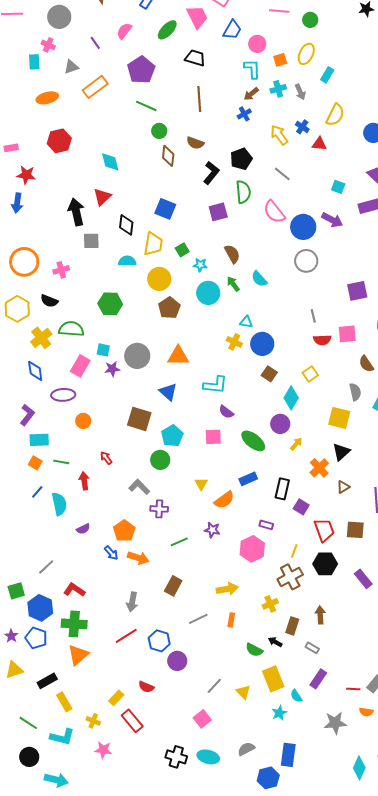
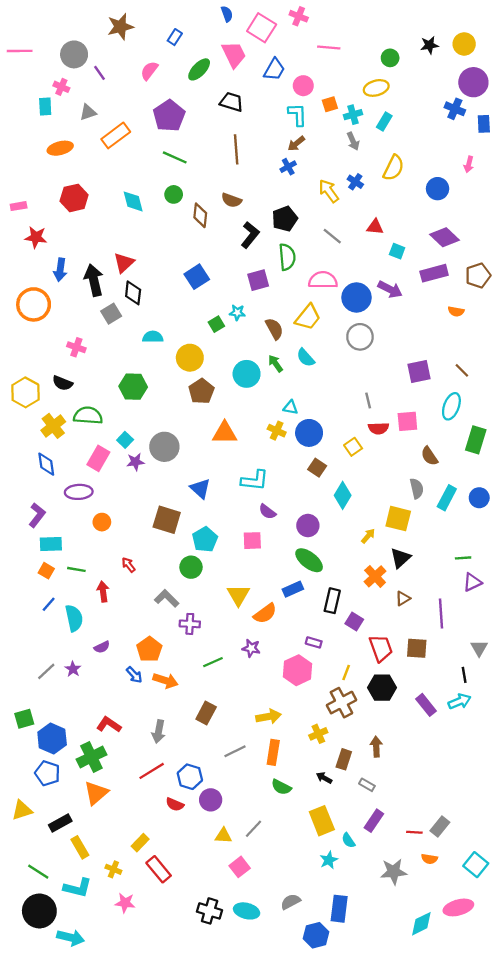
green circle: (310, 20) -> (390, 58), moved
purple line: (95, 43) -> (100, 73), moved
yellow ellipse: (306, 54) -> (376, 88), moved, turned 50
cyan cross: (278, 89) -> (353, 115), moved
green circle: (159, 131) -> (174, 194), moved
red triangle: (319, 144) -> (375, 227), moved
cyan diamond: (110, 162) -> (133, 201), moved
blue arrow: (17, 203) -> (60, 270), moved
blue square: (165, 209) -> (197, 277), turned 35
pink semicircle: (274, 212) -> (323, 280), turned 130
black diamond: (126, 225) -> (133, 293), moved
gray square: (91, 241) -> (111, 314), turned -30
yellow trapezoid: (153, 244) -> (308, 317), moved, turned 30
orange circle: (24, 262) -> (34, 304), moved
cyan star: (200, 265) -> (237, 313), moved
pink cross: (61, 270) -> (76, 347), turned 35
cyan square: (103, 350) -> (125, 440), turned 32
orange triangle: (178, 356) -> (225, 433), moved
yellow square: (310, 374) -> (353, 447), moved
purple circle: (280, 424) -> (308, 526), moved
green ellipse: (253, 441) -> (309, 560), moved
yellow arrow: (296, 444) -> (368, 536), moved
yellow triangle: (201, 484) -> (238, 595), size x1.5
gray line: (46, 567) -> (46, 671), moved
red L-shape: (74, 590) -> (109, 725), moved
orange rectangle: (231, 620) -> (273, 752), size x1.5
green cross: (74, 624) -> (91, 757), turned -30
purple star: (11, 636) -> (73, 669), moved
green semicircle: (254, 650) -> (281, 787), moved
red semicircle: (146, 687) -> (175, 804), moved
yellow triangle: (243, 692) -> (223, 836), moved, turned -42
black circle: (29, 757) -> (39, 911), size x1.5
cyan diamond: (359, 768) -> (421, 924), turned 40

